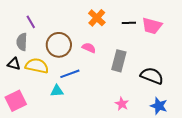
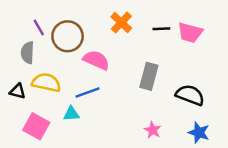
brown circle: (59, 45) -> (68, 36), moved
pink semicircle: (89, 48) -> (96, 60), moved, size x1.5
black triangle: (14, 64) -> (18, 91), moved
pink square: (16, 101) -> (36, 126), moved, turned -35

